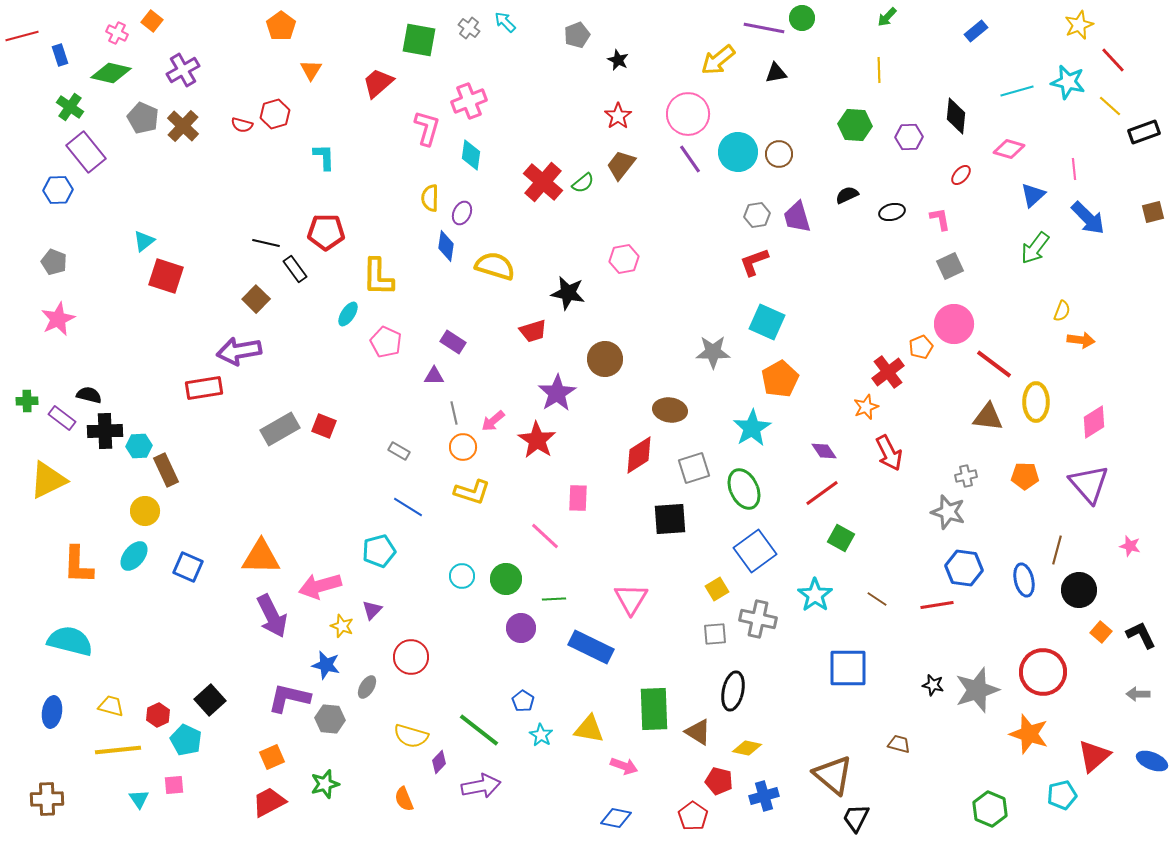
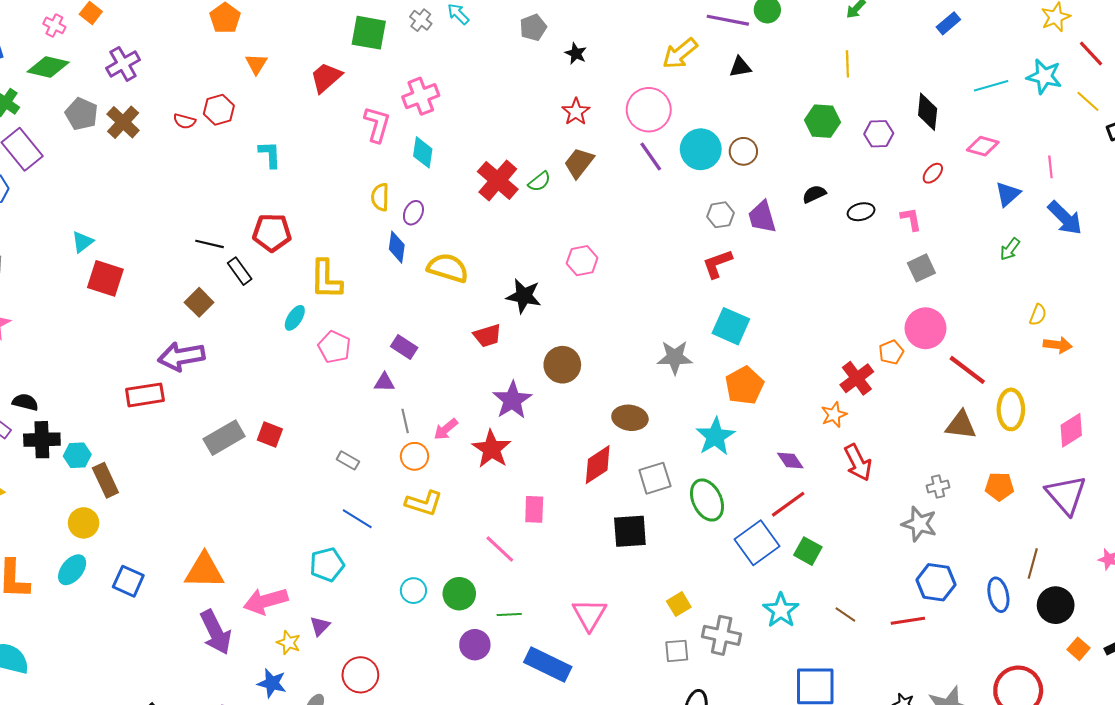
green arrow: (1035, 248) -> (1010, 249), size x0.7
blue square: (755, 551) -> (757, 543), moved

